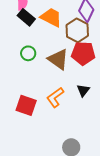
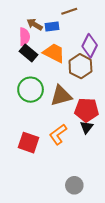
green circle: (28, 53) -> (31, 90), size x1.6
red pentagon: (83, 53) -> (87, 110), moved
brown triangle: (58, 59) -> (61, 96), turned -50

